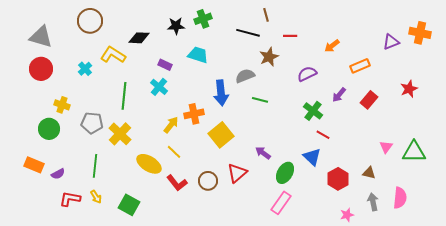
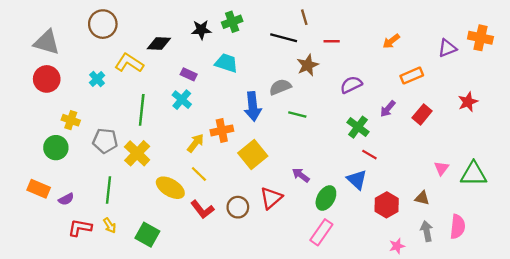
orange arrow: (332, 46) -> (391, 41), moved

